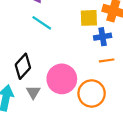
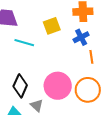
yellow square: (89, 18) -> (52, 26), moved
orange line: (107, 60) -> (91, 57), turned -72

